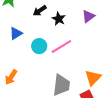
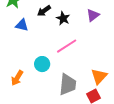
blue triangle: (16, 33) -> (22, 25), moved, turned 48
cyan circle: (39, 46) -> (42, 64), moved

